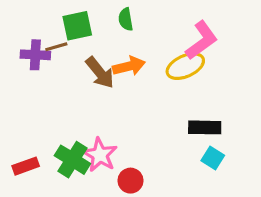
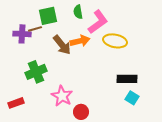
pink L-shape: (201, 40) -> (98, 22), moved
yellow ellipse: (185, 66) -> (115, 41), turned 35
green cross: (72, 160) -> (36, 72), moved, turned 35

